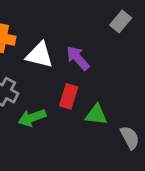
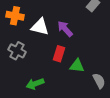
green arrow: (32, 118) -> (35, 84), moved

